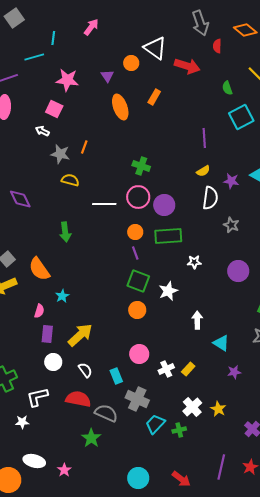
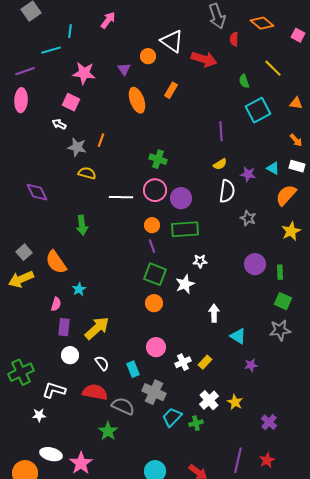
white star: (194, 262) -> (200, 261), moved
white L-shape: (37, 397) -> (54, 390), turned 30
pink star: (64, 470) -> (81, 463), size x1.6

